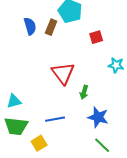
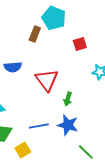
blue semicircle: (30, 26) -> (13, 67), moved, turned 102
blue star: (98, 117) -> (68, 125), moved

